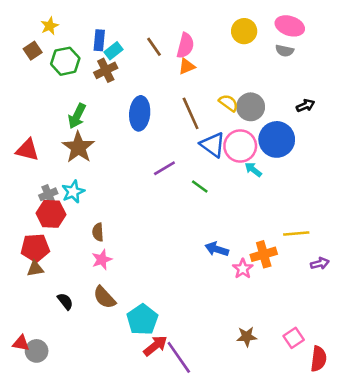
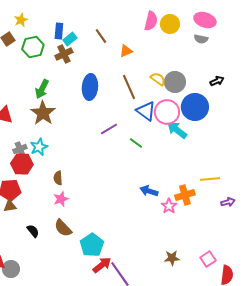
pink semicircle: (185, 45) -> (151, 21), moved
cyan arrow: (253, 169) -> (177, 130), size x1.5

